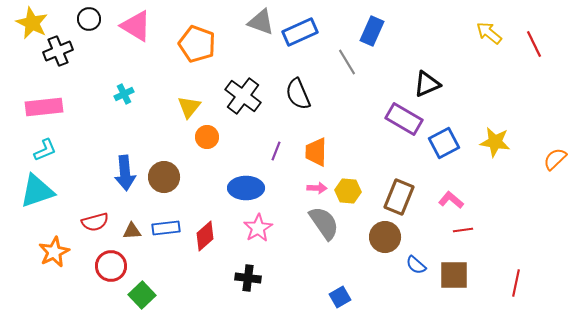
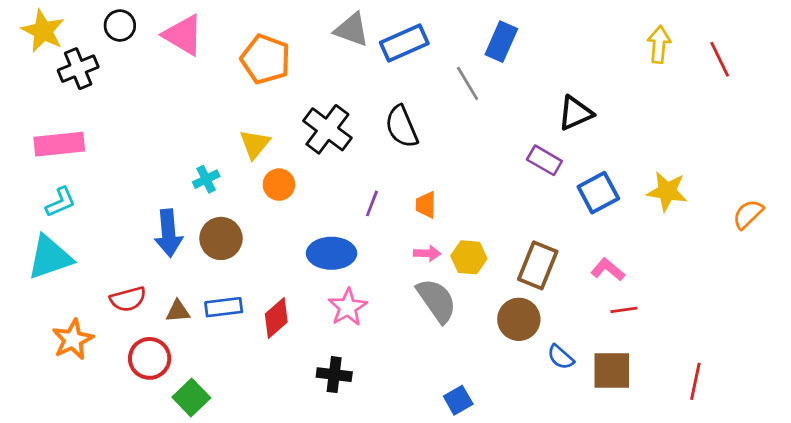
yellow arrow: (489, 33) -> (659, 44), turned 56
cyan cross: (124, 94) -> (206, 179), moved
purple rectangle: (404, 119) -> (544, 160), size x0.7
orange trapezoid: (316, 152) -> (426, 205), size x0.7

